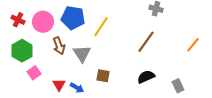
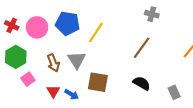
brown arrow: (59, 46) -> (53, 63), moved
brown square: (103, 76) -> (98, 82), size x1.5
black semicircle: (146, 77) -> (142, 83), turned 54

